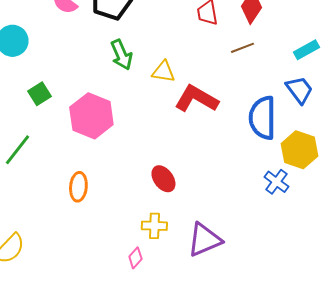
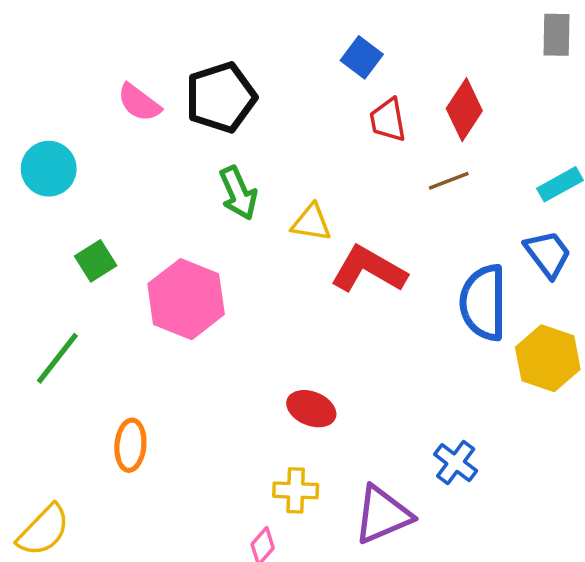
red ellipse: (163, 179) -> (311, 409), turned -32
blue cross: (276, 182) -> (456, 463), moved
orange ellipse: (78, 187) -> (130, 445), moved

